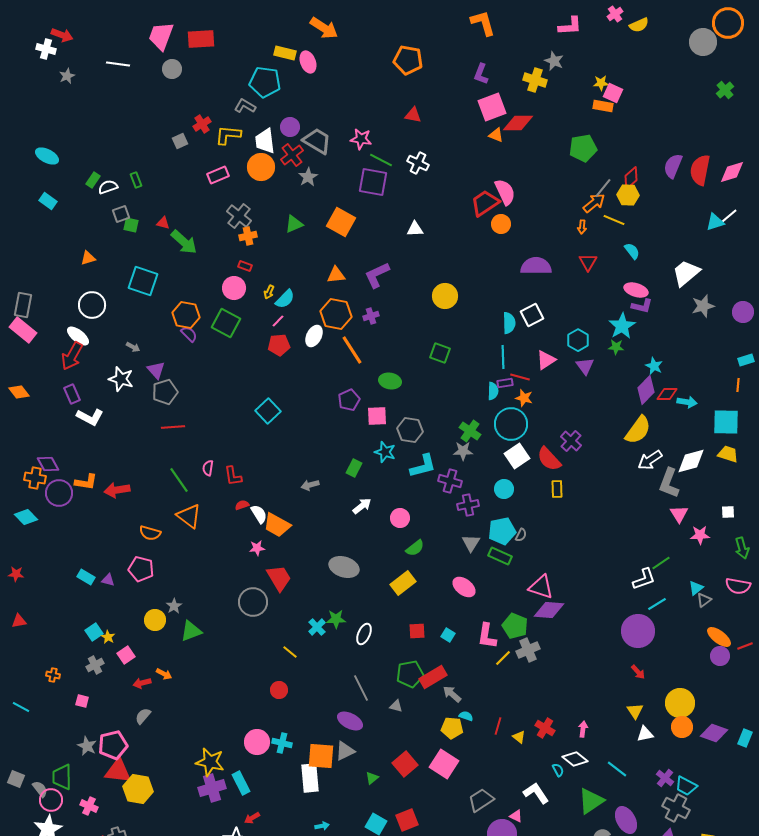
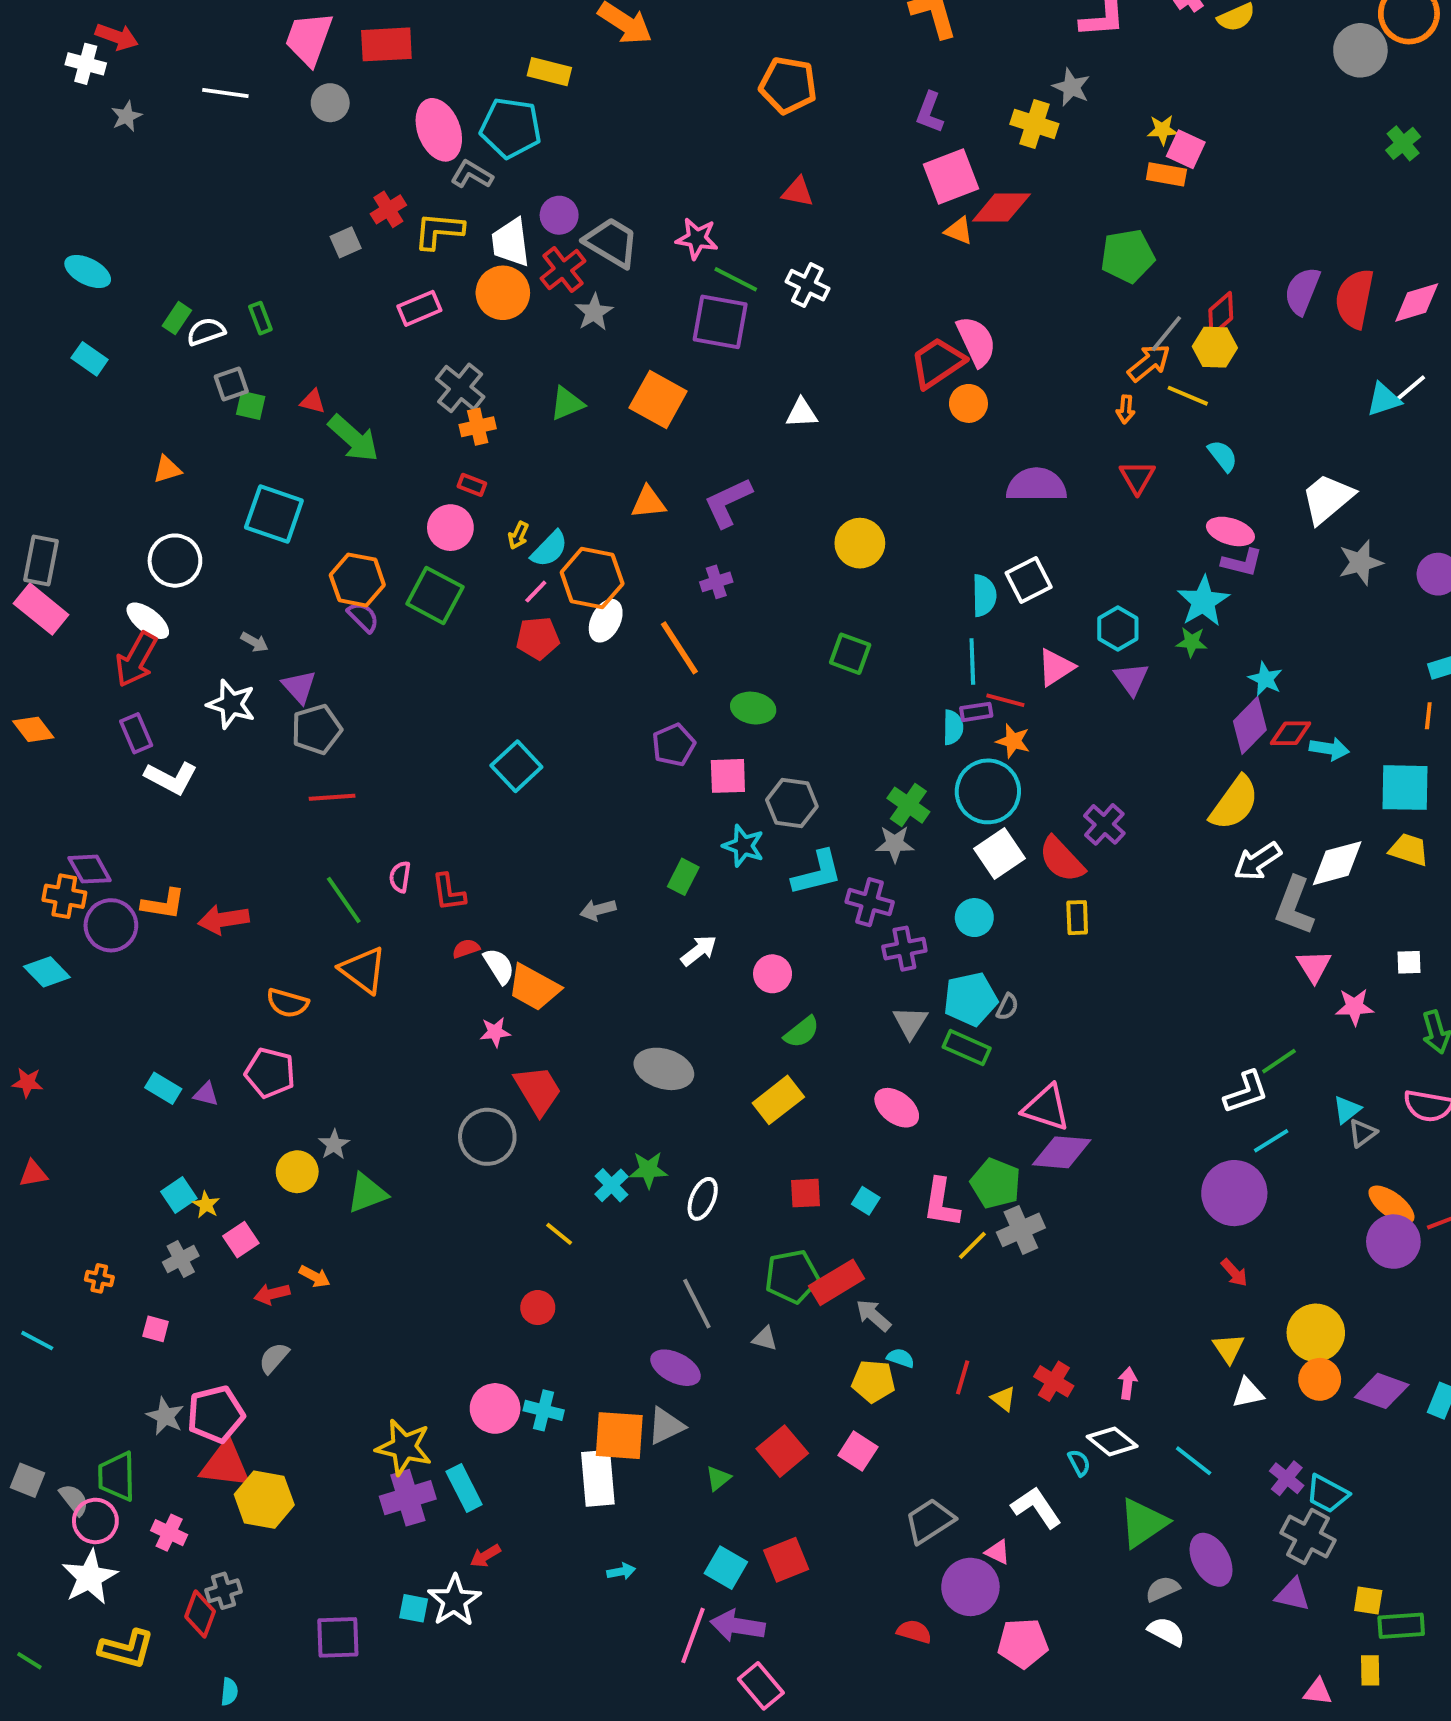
pink ellipse: (308, 62) -> (439, 130), moved, size x1.4
orange hexagon: (336, 314) -> (592, 578), moved
purple circle: (720, 656) -> (1393, 1242), size x1.4
pink square: (444, 764) -> (858, 1451), size x0.7

